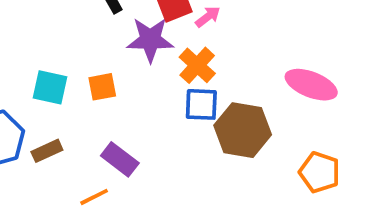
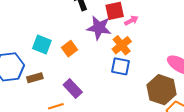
orange square: (102, 87) -> (70, 49), turned -35
brown hexagon: (243, 130) -> (162, 90), moved

